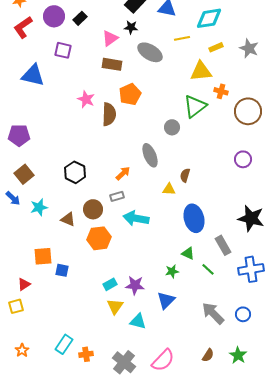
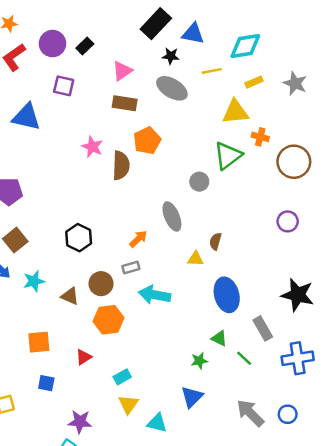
black star: (131, 27) -> (171, 56), moved
blue square: (62, 270) -> (46, 383), moved
red triangle: (24, 284) -> (84, 357), moved
purple star: (135, 285) -> (80, 422), moved

